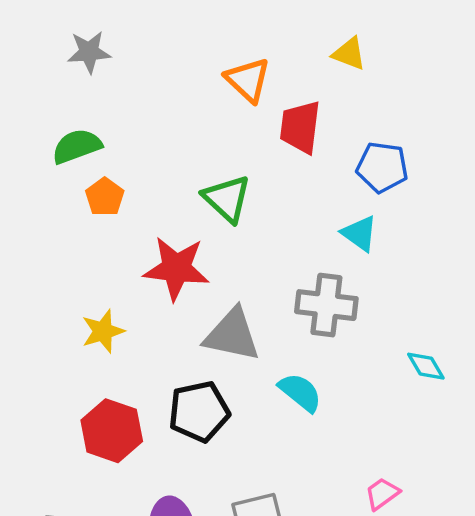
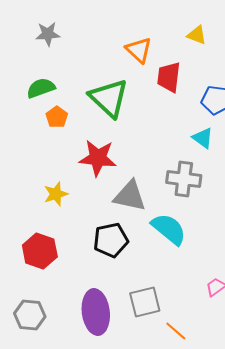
green triangle: (227, 199) -> (109, 98), moved, size x1.4
cyan semicircle: (300, 392) -> (169, 229), size x1.4
red hexagon: (112, 431) -> (40, 251), moved

